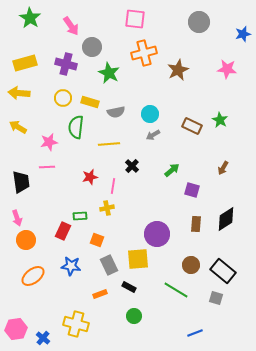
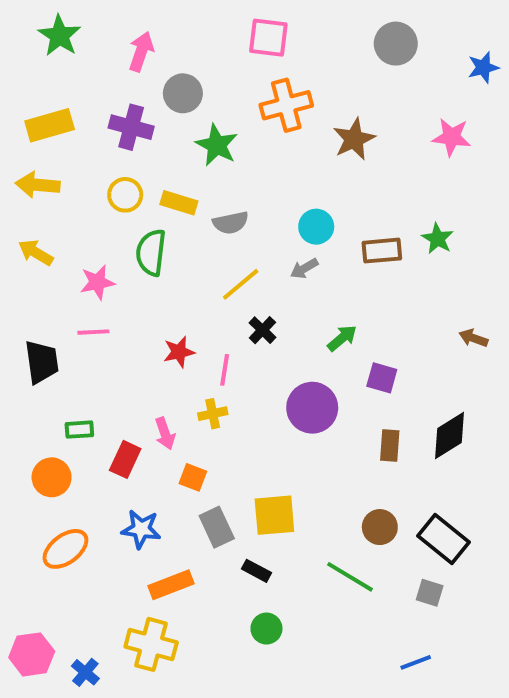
pink arrow: (71, 26) -> (141, 52), turned -126
cyan circle: (150, 114) -> (316, 227), moved
brown rectangle: (192, 126) -> (382, 251), turned -30
yellow line: (109, 144) -> (241, 284), moved, turned -35
brown arrow: (223, 168) -> (473, 338), moved, turned 80
green rectangle: (80, 216) -> (79, 430), moved
pink arrow: (17, 218) -> (165, 434), moved
purple circle: (157, 234) -> (312, 408), moved
orange rectangle: (100, 294) -> (171, 585), moved, size x1.5
blue line: (195, 333) -> (416, 662), moved

